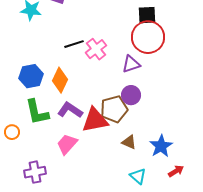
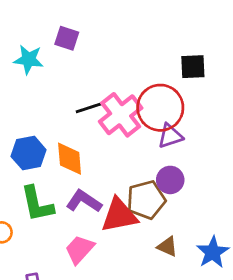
red circle: (148, 37) -> (160, 108), moved
pink cross: (96, 49) -> (121, 115), size x1.4
orange diamond: (60, 80) -> (70, 159), turned -30

